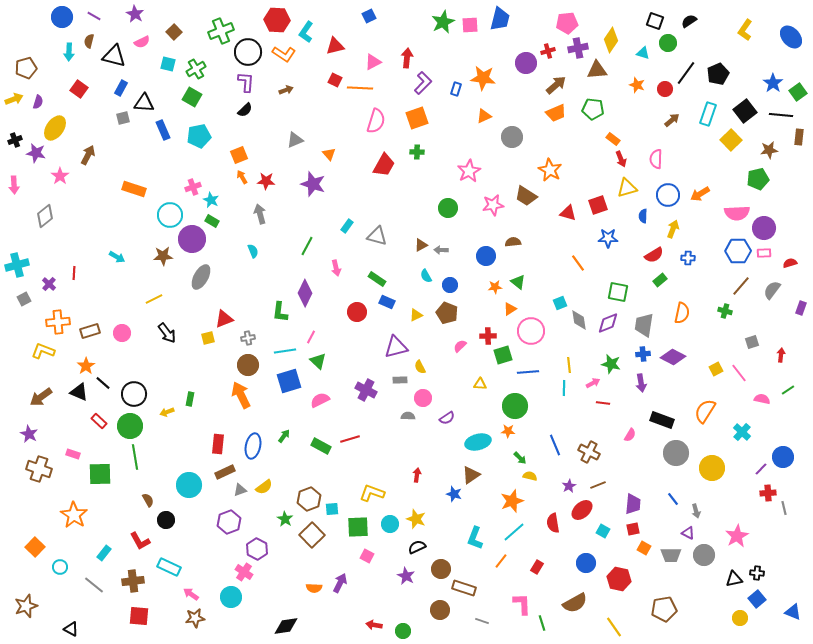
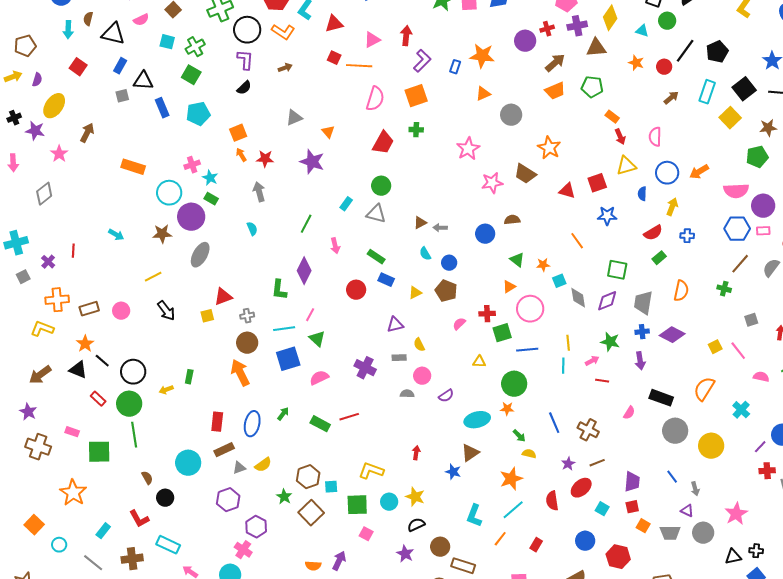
green circle: (448, 208) -> (381, 186), moved
orange star: (495, 287) -> (543, 265), moved
purple triangle: (396, 347) -> (395, 325), size x0.7

